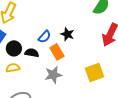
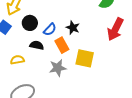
black circle: (14, 48) -> (30, 23), moved
yellow square: (94, 73) -> (85, 58), moved, turned 30

